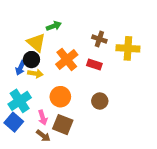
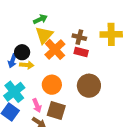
brown cross: (99, 39) -> (79, 37), moved
yellow triangle: (36, 43) -> (44, 35), moved, turned 36
brown circle: (100, 101) -> (89, 86), size x1.5

